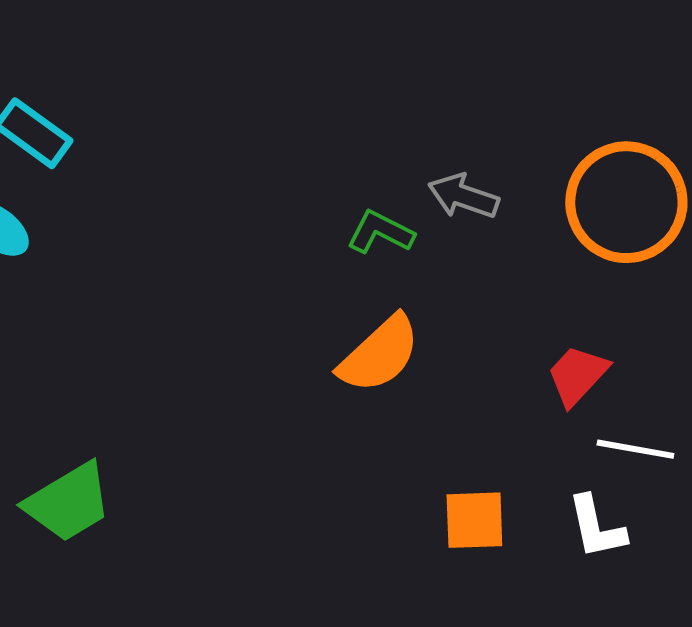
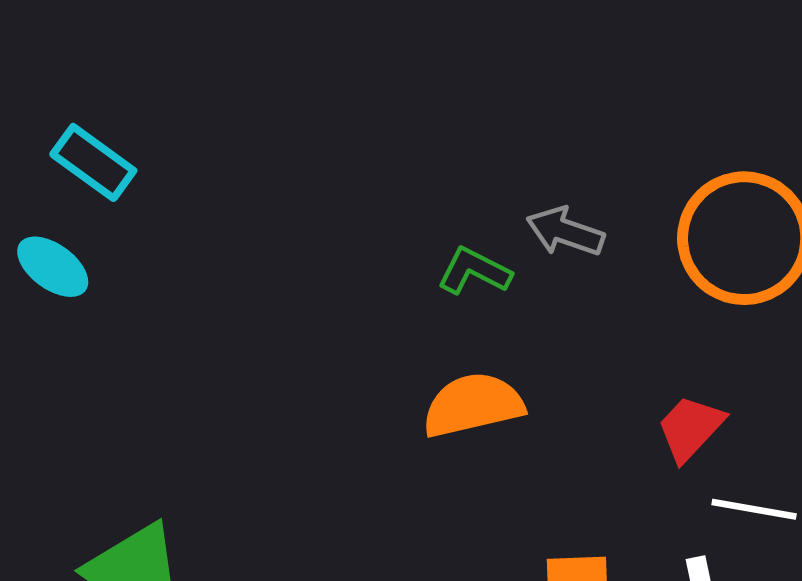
orange semicircle: (379, 354) -> (473, 405), turned -150

